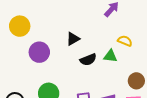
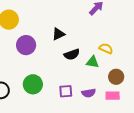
yellow semicircle: (125, 41) -> (106, 48), moved
green triangle: (110, 56) -> (93, 62), moved

